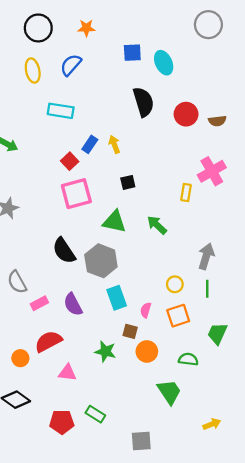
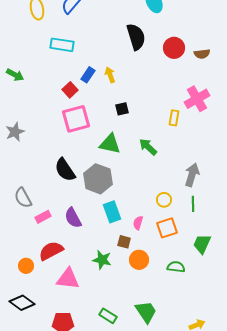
pink triangle: (67, 373) -> (68, 279), size x1.4
green trapezoid: (169, 392) -> (146, 312), moved
green rectangle: (95, 414) -> (108, 316), moved

